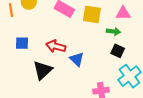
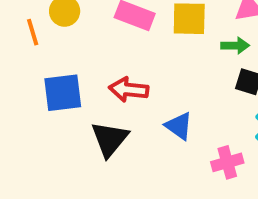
blue square: (22, 43) -> (63, 93), size x1.5
blue triangle: (77, 59) -> (179, 126), moved

